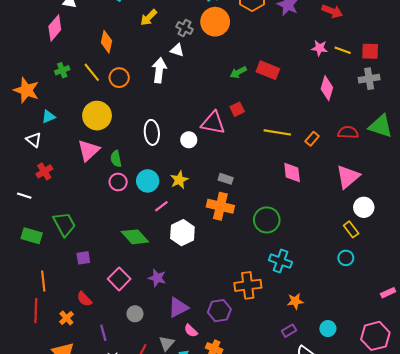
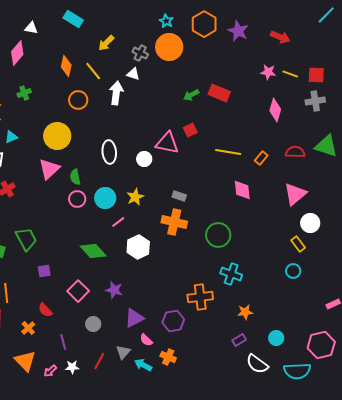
yellow line: (92, 72) -> (93, 71), moved

